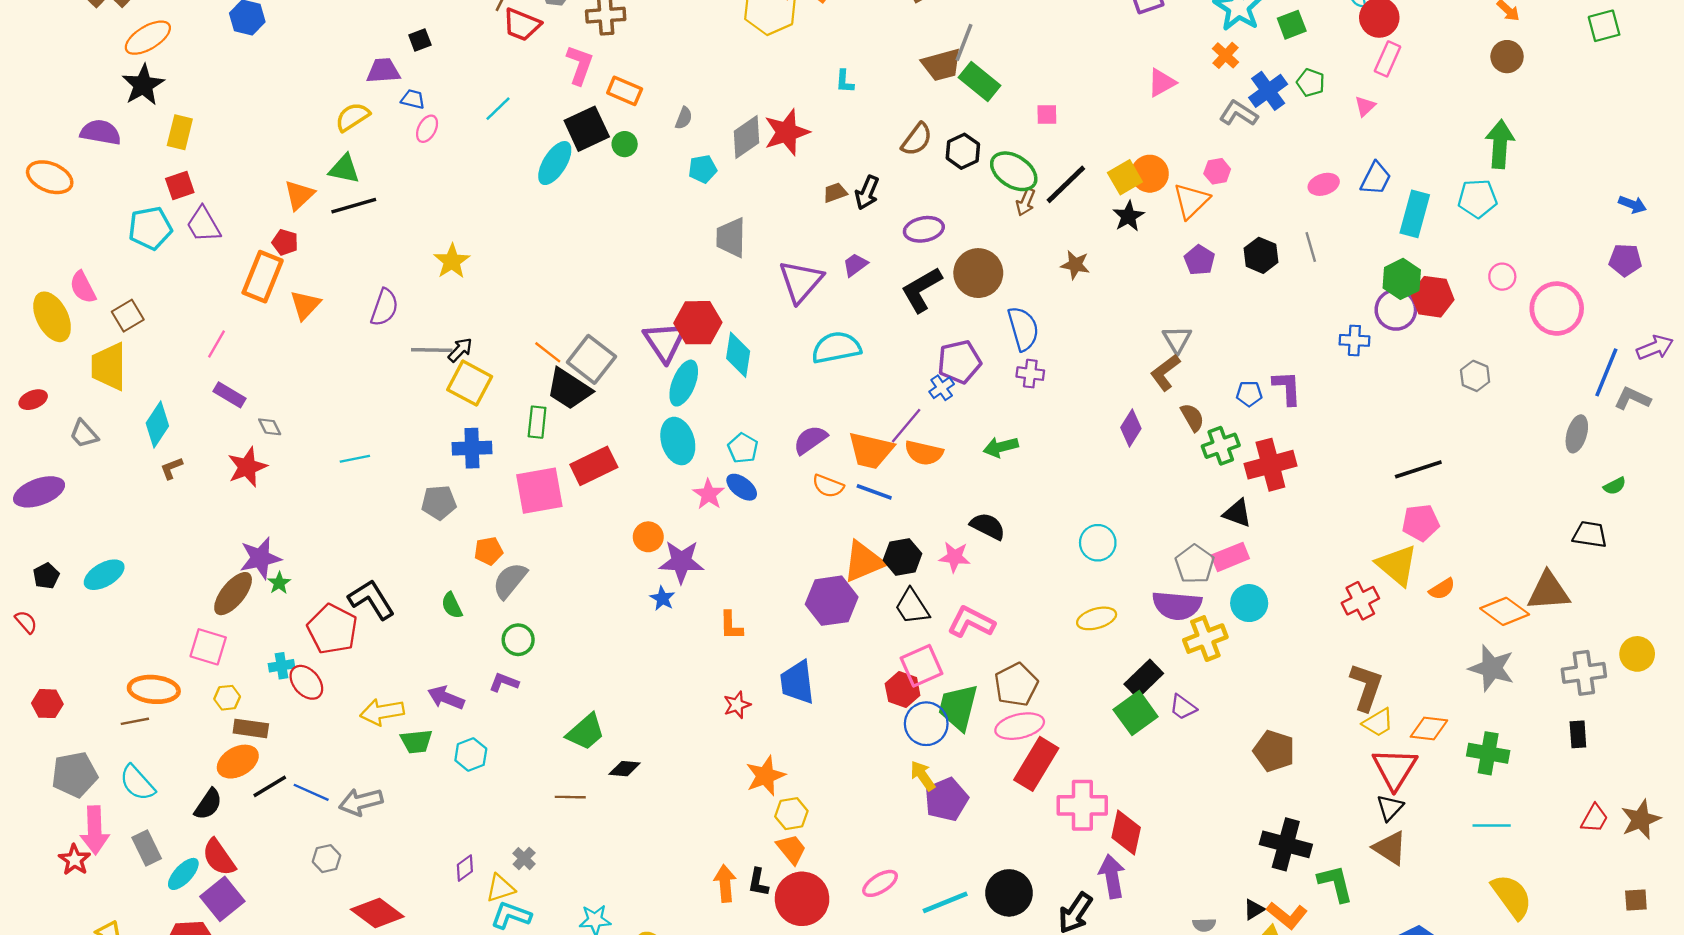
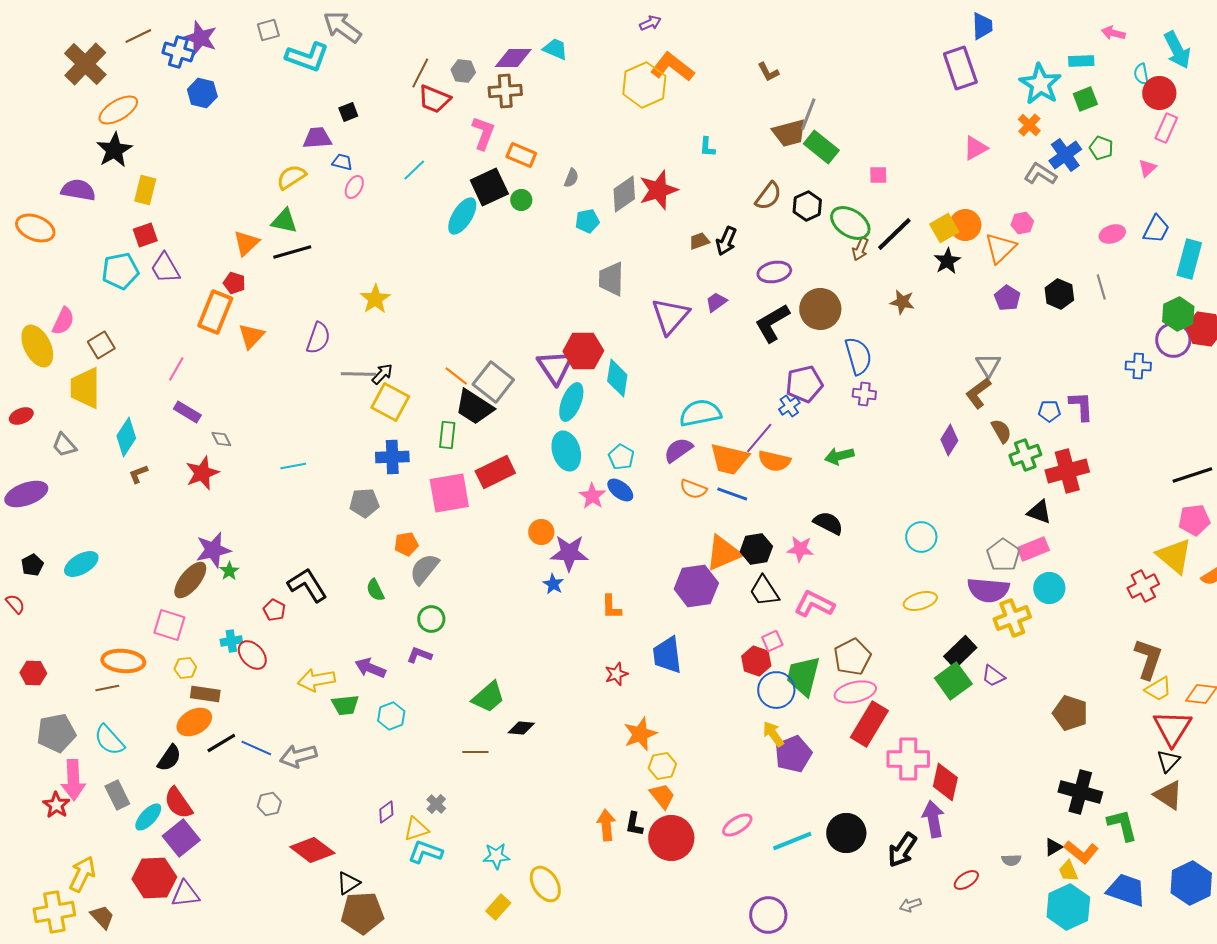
pink semicircle: (83, 287) -> (63, 321), turned -128
cyan semicircle: (836, 348) -> (700, 413), moved
red pentagon: (332, 629) -> (274, 610), size x0.5
pink square: (921, 666) -> (772, 641), size x0.6

